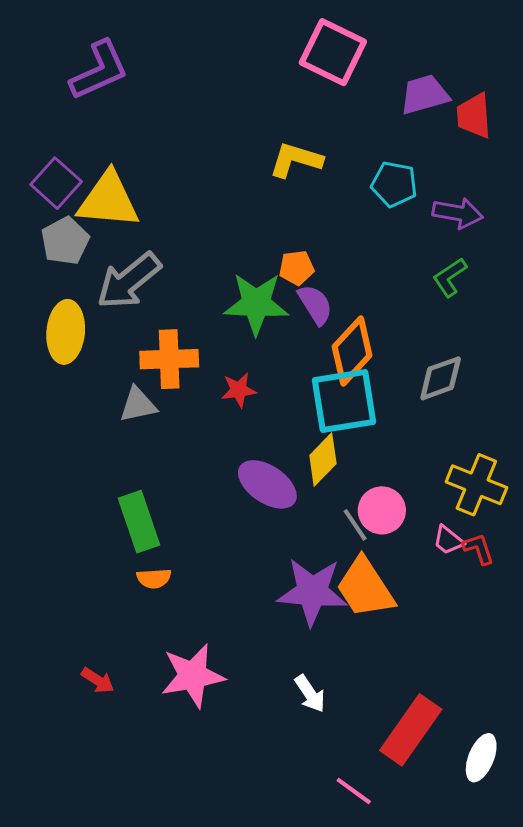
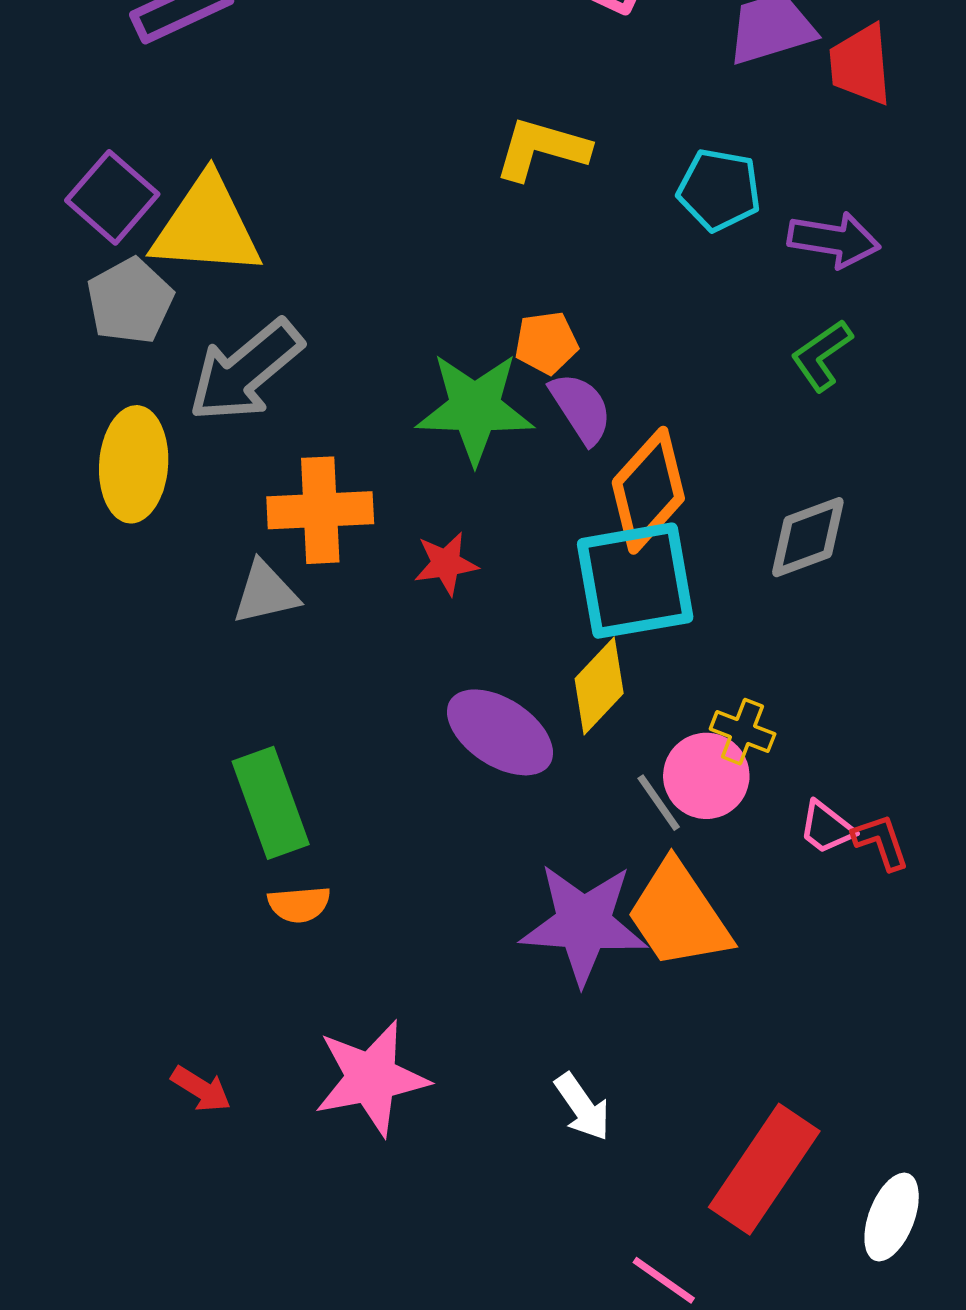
yellow cross: (476, 485) -> (743, 732), moved, size x0.6

